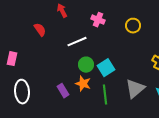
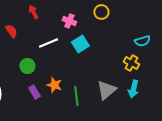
yellow circle: (133, 26) -> (101, 12), moved
green circle: (86, 65) -> (27, 66), moved
cyan square: (106, 68) -> (80, 44), moved

